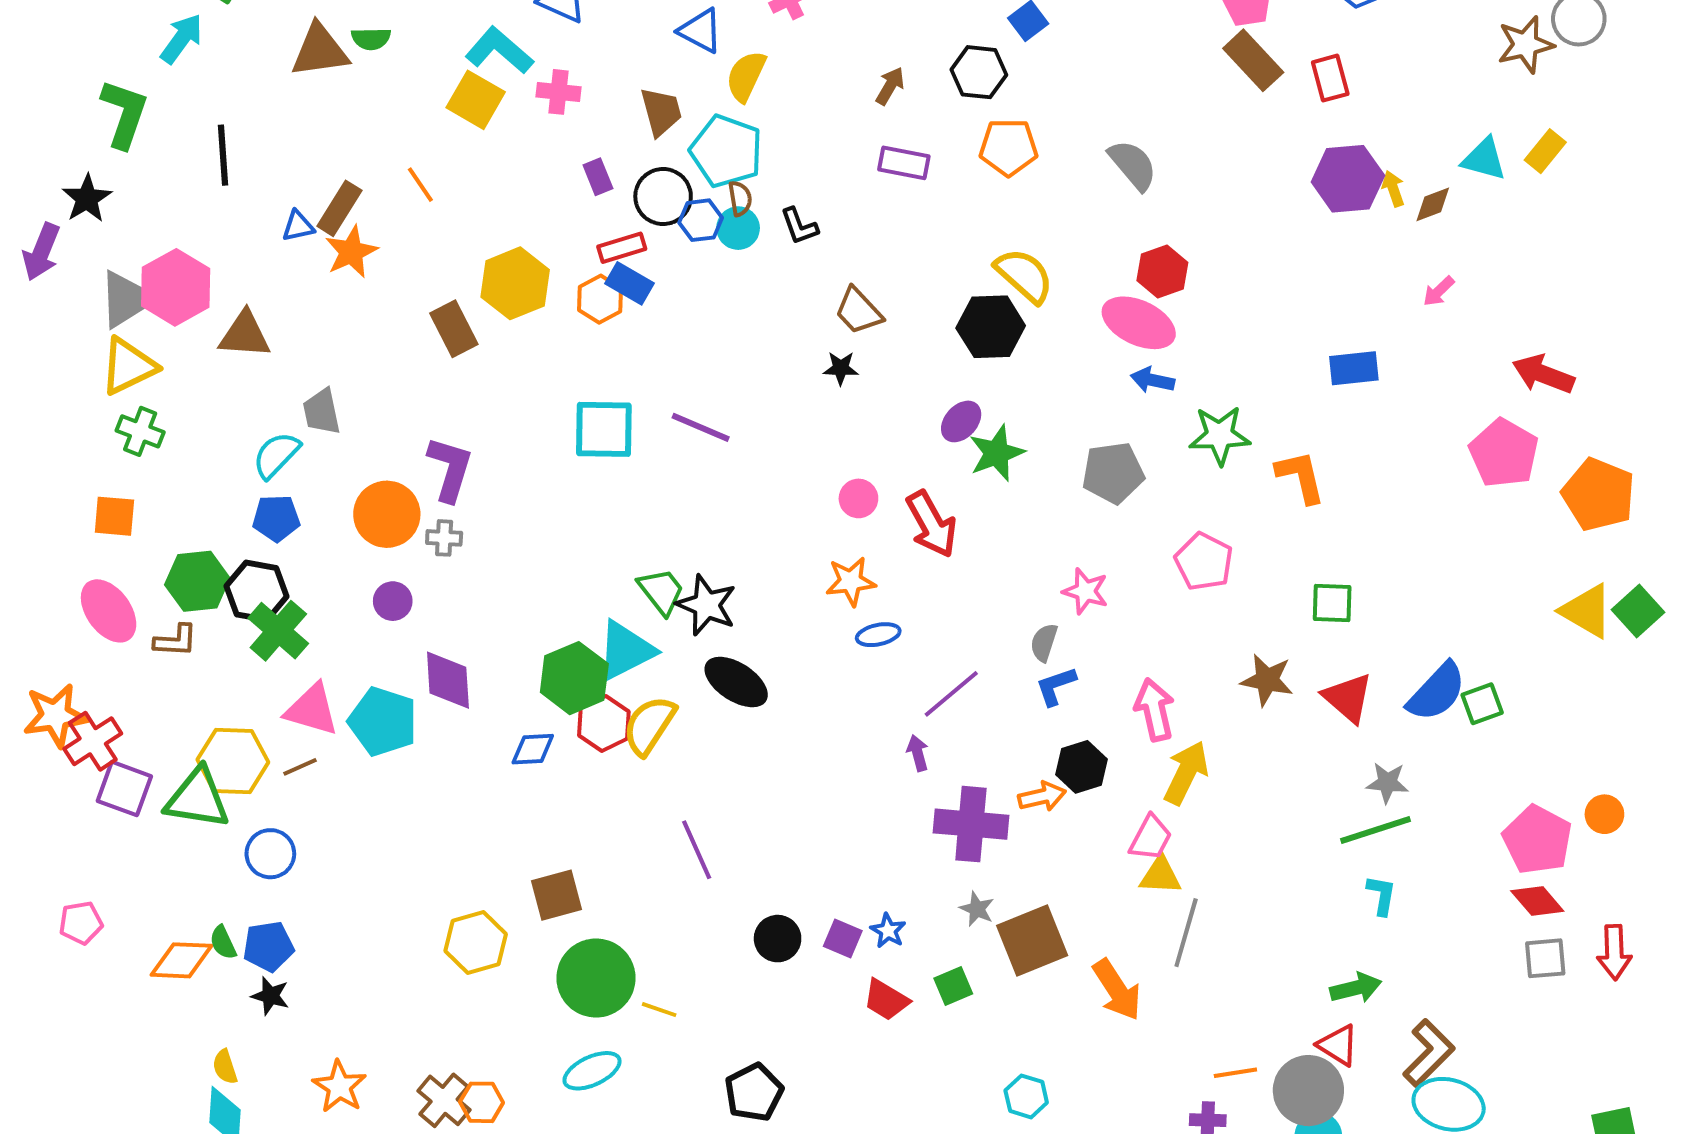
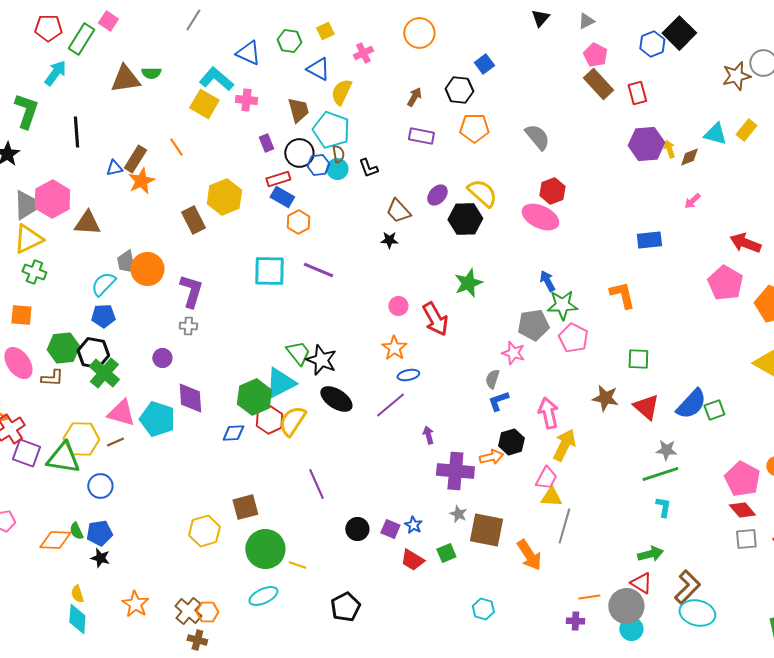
orange hexagon: (600, 299) -> (298, 222), moved
blue arrow: (1153, 380) -> (547, 281), moved, turned 50
purple ellipse: (961, 421) -> (437, 195), moved
green star: (1220, 435) -> (562, 305), moved
gray pentagon: (1113, 473) -> (533, 325), moved
orange circle: (387, 514) -> (147, 269), moved
orange star: (851, 581) -> (394, 348), turned -30
purple line: (951, 694) -> (390, 405), moved
brown square: (1032, 941) -> (486, 530), turned 33

